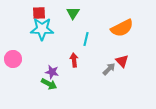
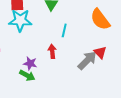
orange semicircle: (122, 28) -> (100, 19), turned 80
gray arrow: (109, 69) -> (87, 60), size x1.5

